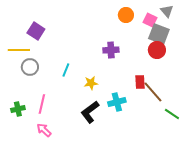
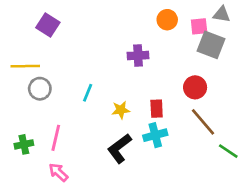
gray triangle: (167, 11) -> (222, 14), turned -40
pink square: (150, 20) -> (199, 26), turned -32
purple square: (36, 31) -> (48, 25), moved
purple cross: (111, 50) -> (138, 56), moved
red circle: (157, 50) -> (195, 87), moved
red rectangle: (140, 82) -> (157, 109), moved

